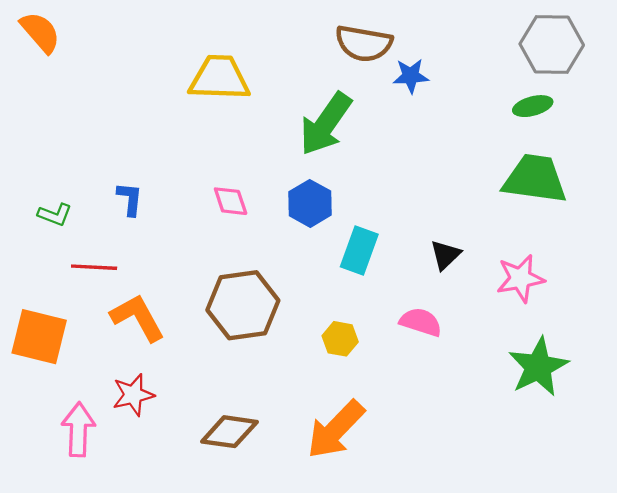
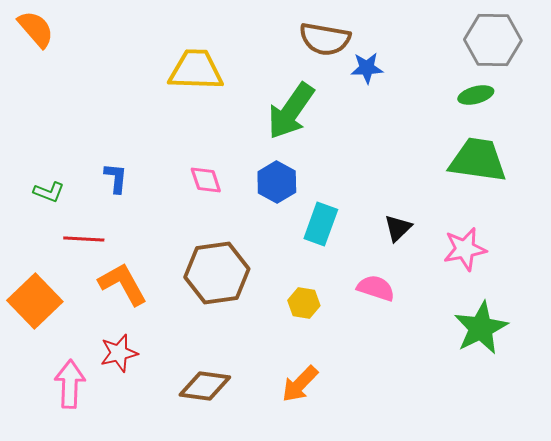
orange square: (39, 337) -> (35, 301), turned 32
orange arrow: (336, 429) -> (300, 384), size x0.7

